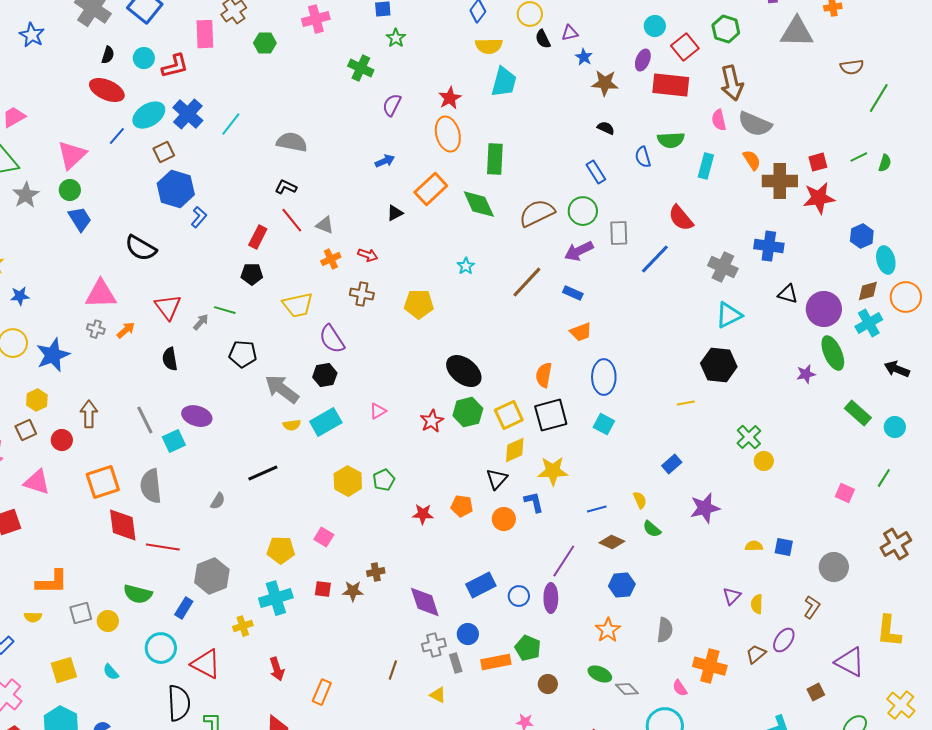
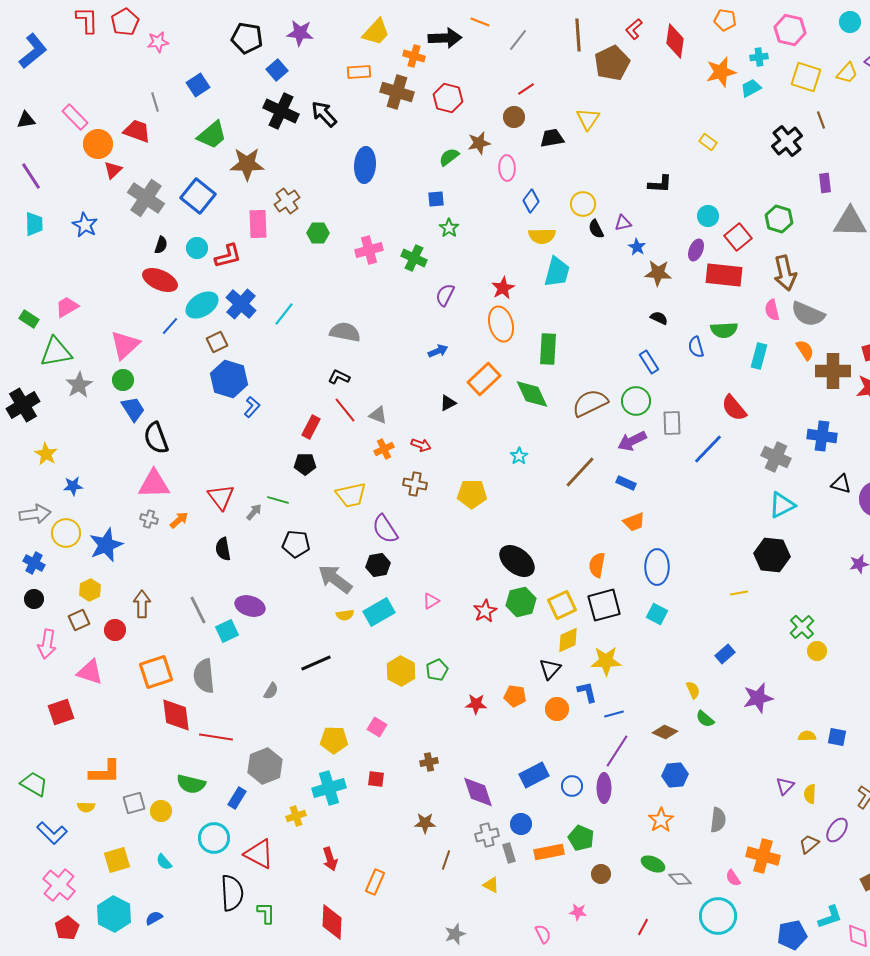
pink cross: (316, 19) -> (369, 250), moved
black semicircle: (141, 248) -> (156, 438), moved, turned 40
blue line: (597, 509) -> (614, 714), moved
brown star: (353, 591) -> (425, 823), moved

